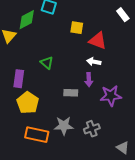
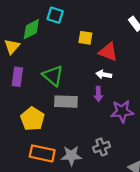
green triangle: (47, 63) -> (53, 76), size x1.5
purple rectangle: (19, 79) -> (17, 77), moved
gray rectangle: (71, 93) -> (66, 102), moved, size x1.5
gray star: (64, 126) -> (71, 156), moved

